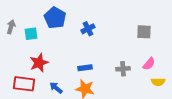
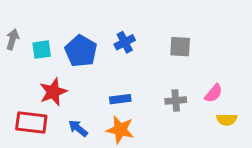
blue pentagon: (55, 18) -> (81, 51), moved
gray square: (144, 32) -> (180, 47), moved

